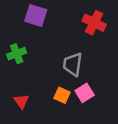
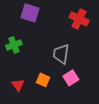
orange square: (62, 95) -> (43, 80), moved

